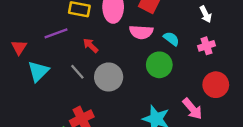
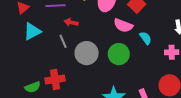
red arrow: (91, 45) -> (71, 22), moved, turned -48
green circle: (159, 65) -> (119, 54), moved

